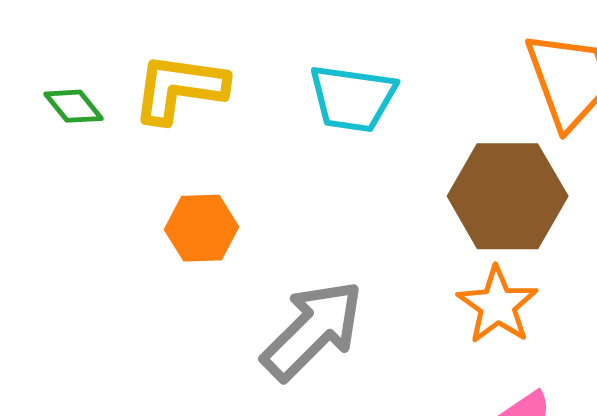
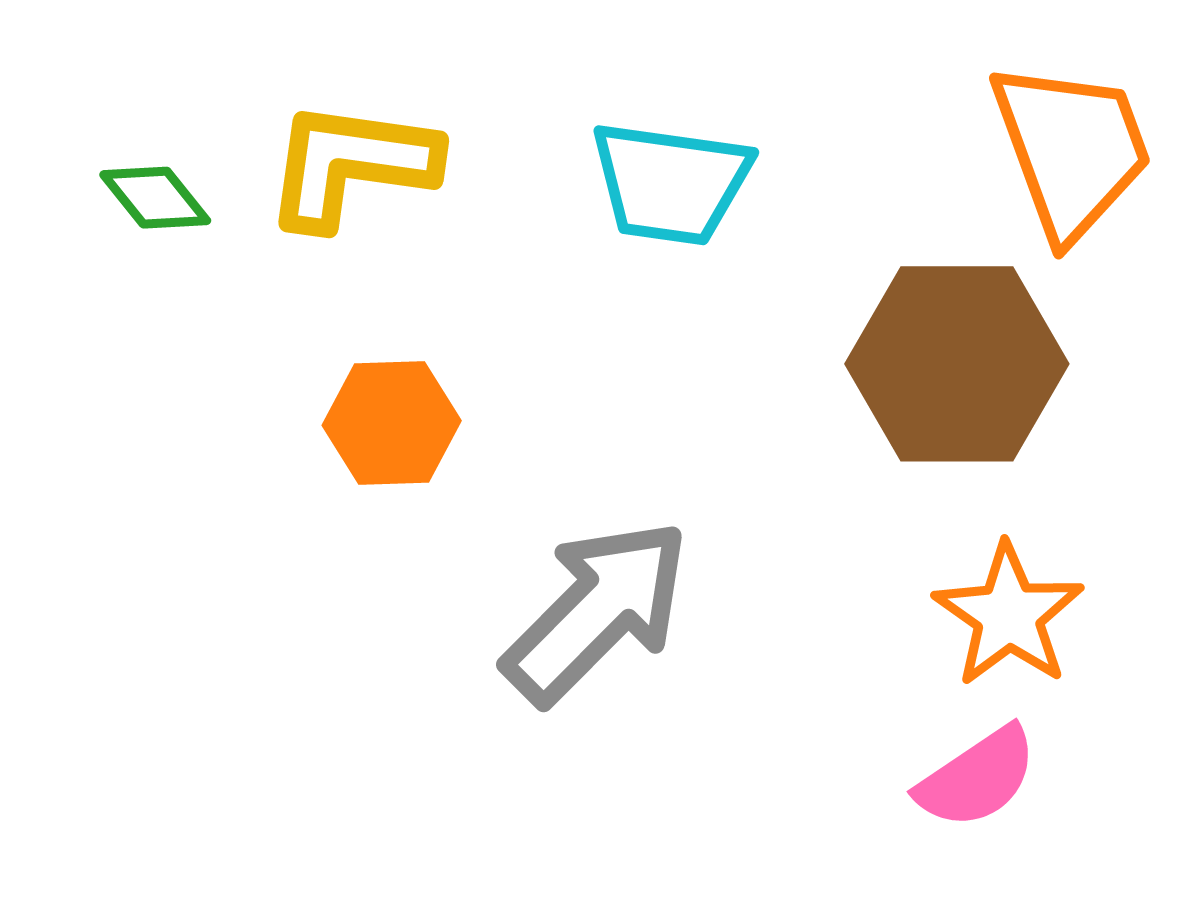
orange star: (498, 305) -> (1009, 615), moved

